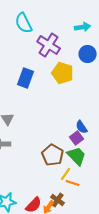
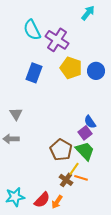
cyan semicircle: (24, 23) -> (32, 30), moved
cyan arrow: (83, 27) -> (88, 13), moved, turned -42
blue circle: (88, 54) -> (96, 71), moved
brown cross: (58, 200) -> (66, 180), moved

